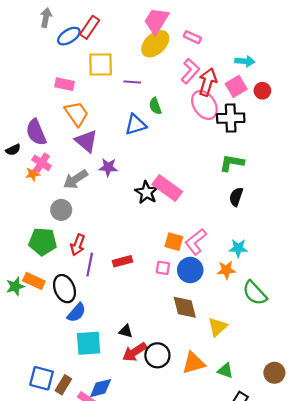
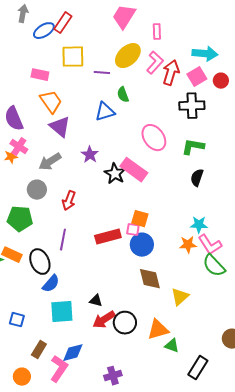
pink rectangle: (192, 37) -> (157, 32), turned 63
yellow ellipse: (155, 44) -> (128, 56), moved
cyan arrow: (245, 61) -> (205, 54), size x1.4
pink ellipse: (204, 105) -> (154, 138), moved
purple star: (108, 167) -> (90, 155), moved, turned 30
pink L-shape: (196, 242) -> (210, 245), moved, turned -85
red arrow: (78, 245) -> (69, 201), moved
red rectangle: (122, 261) -> (108, 237), moved, size x1.4
pink square: (163, 268) -> (133, 230), moved
blue circle: (190, 270) -> (142, 245), moved
green triangle: (225, 371) -> (172, 346), moved
blue square: (42, 378) -> (17, 320), moved, size x0.7

